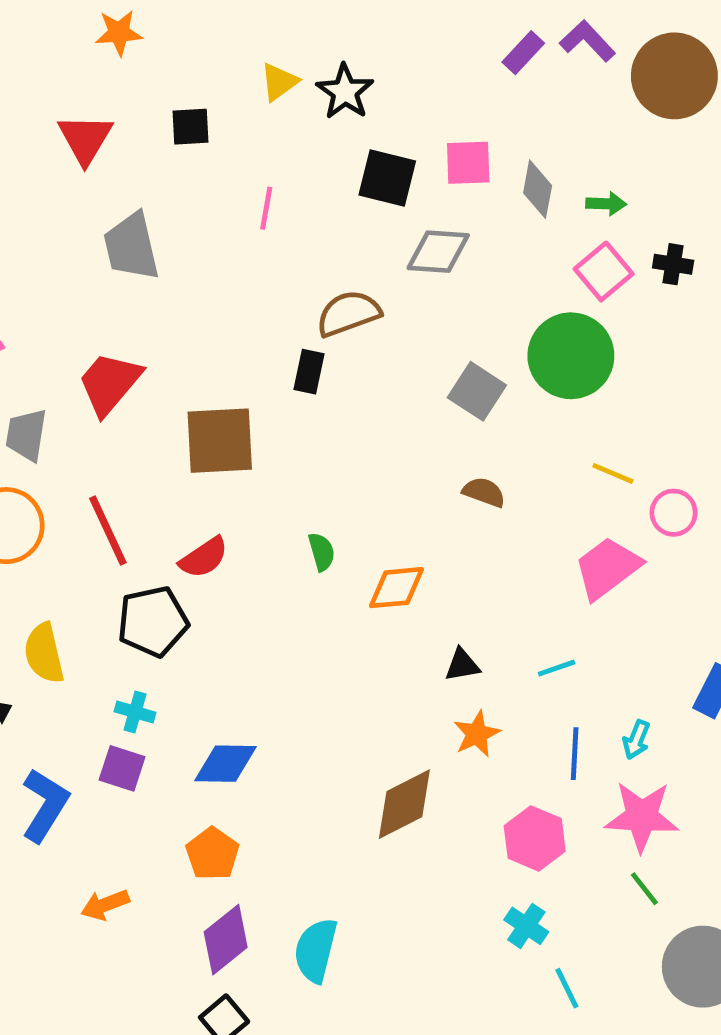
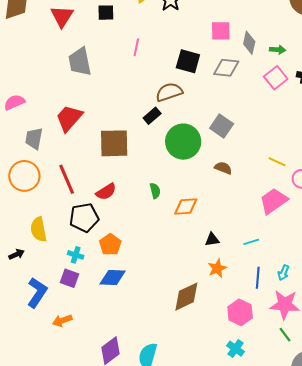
black square: (387, 178) -> (188, 61), moved
gray diamond: (438, 252) -> (226, 68), moved
green circle: (571, 356) -> (183, 142), moved
black rectangle: (309, 372) -> (152, 116), turned 36
orange pentagon: (212, 854) -> (110, 245), moved
orange arrow: (105, 905) -> (62, 321), moved

